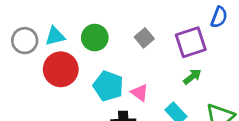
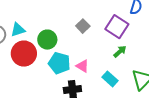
green circle: (95, 38) -> (47, 40), moved
purple square: (191, 42) -> (117, 27), turned -35

